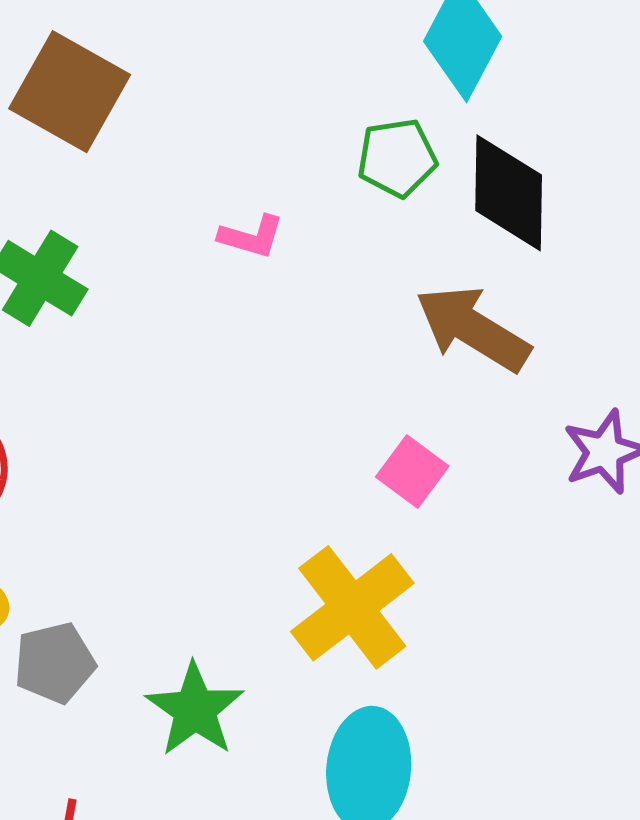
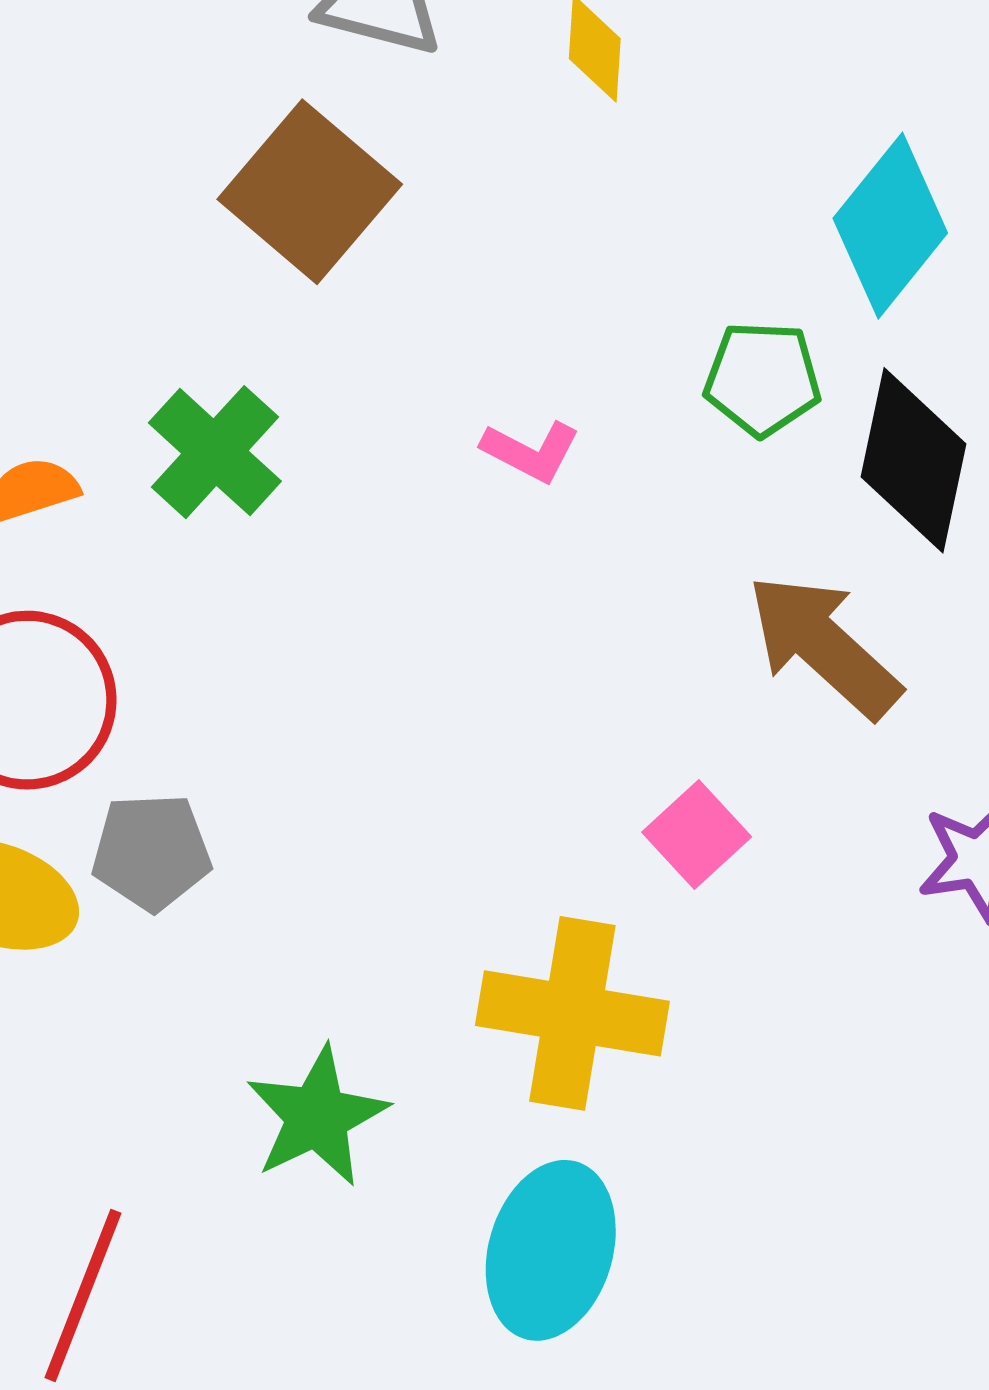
yellow cross: (352, 607) -> (572, 1013), turned 36
gray pentagon: (55, 663) -> (151, 852), moved

